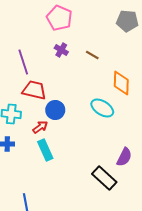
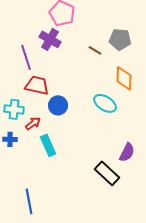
gray pentagon: (127, 21) -> (120, 39), moved
purple cross: (61, 50) -> (50, 39), moved, size x1.5
red arrow: (40, 127) -> (33, 123), moved

